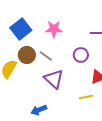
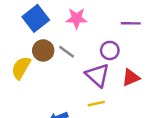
purple triangle: (54, 79) -> (97, 75), moved
yellow line: (86, 97) -> (96, 104), moved

